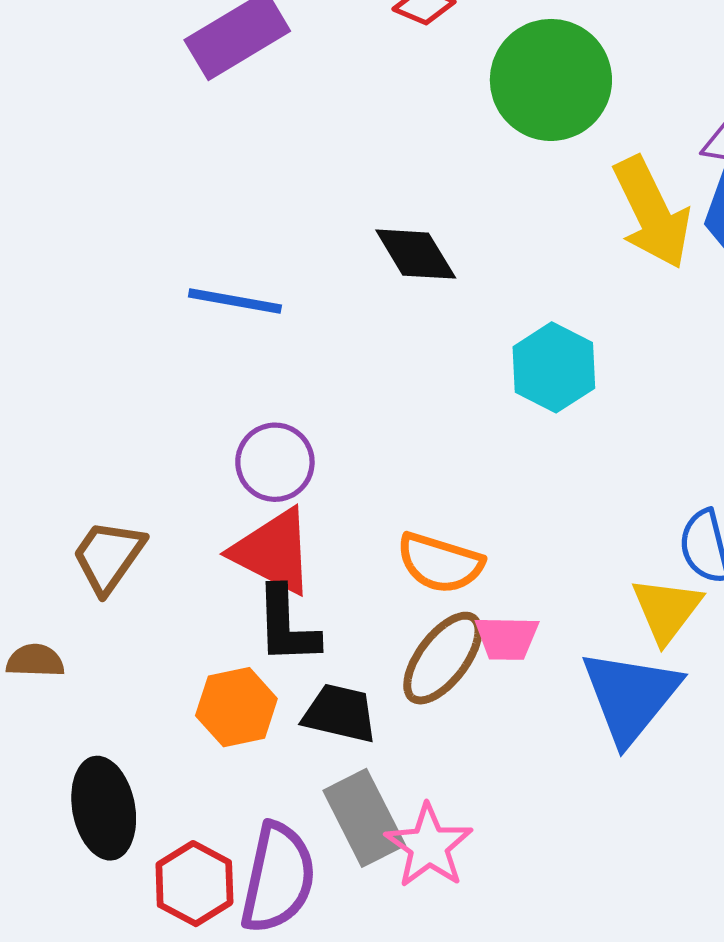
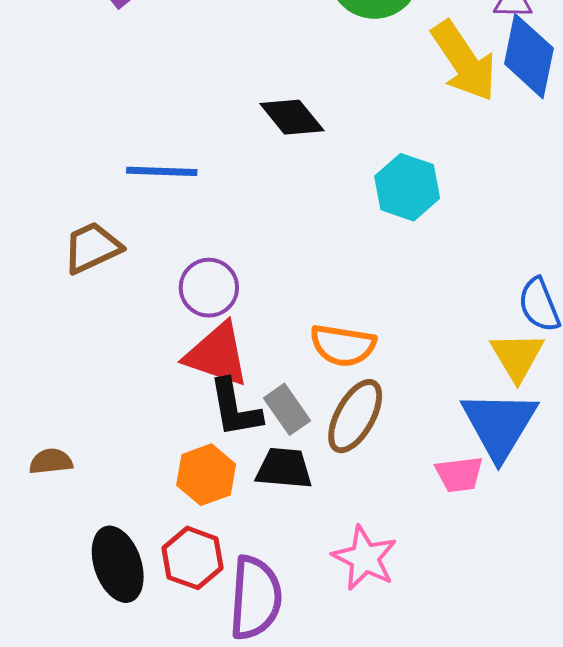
brown trapezoid: (108, 556) -> (92, 248), moved, turned 38
pink trapezoid: (507, 638) -> (459, 474), moved
gray rectangle: (364, 818) -> (287, 409), moved, size x0.7
red hexagon: (194, 884) -> (193, 558), moved

